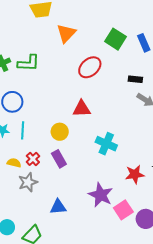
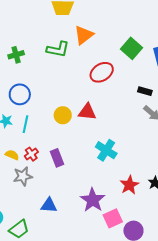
green L-shape: (29, 63) -> (58, 49), moved
yellow circle: (60, 132) -> (63, 115), moved
red star: (135, 174) -> (129, 185), turned -30

